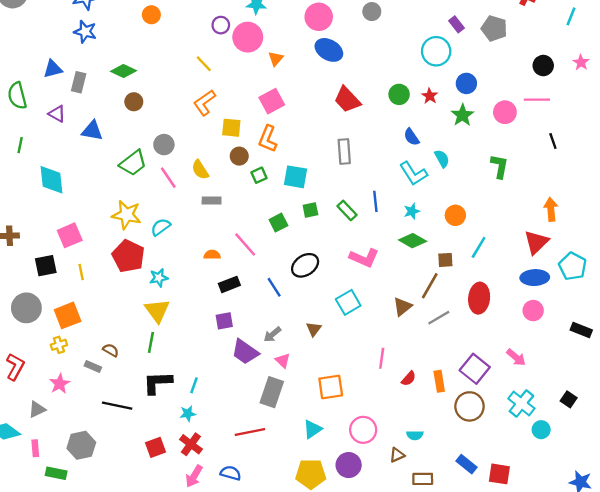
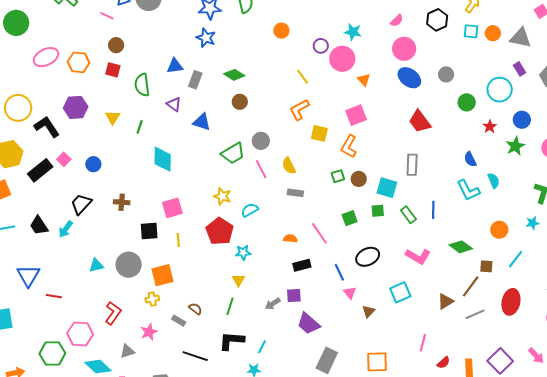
gray circle: (372, 12) -> (446, 74), moved
orange circle: (151, 15) -> (281, 31), moved
orange triangle: (276, 59) -> (364, 80), turned -32
green circle: (399, 94) -> (467, 102), moved
brown circle: (239, 156) -> (359, 179), moved
cyan square: (296, 177) -> (387, 188), moved
cyan star: (412, 211) -> (532, 223), moved
yellow star: (127, 215) -> (222, 196), size x0.7
yellow triangle: (157, 311) -> (238, 280), size x0.6
gray arrow: (272, 334) -> (273, 304), moved
pink triangle: (283, 361) -> (350, 293), moved

